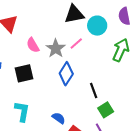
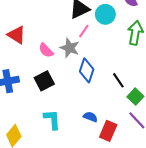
pink line: (76, 43) -> (84, 31), moved

